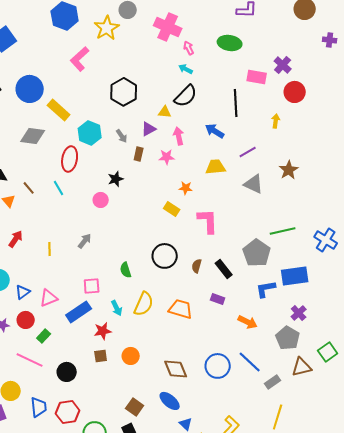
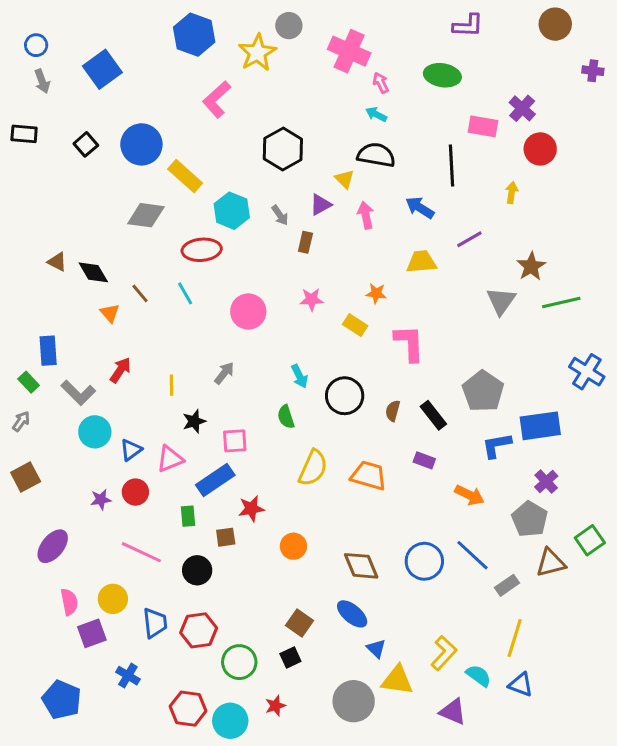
black semicircle: (186, 96) -> (376, 155), turned -125
yellow triangle: (165, 112) -> (345, 179), turned 40
pink star: (167, 157) -> (311, 299), moved
red ellipse: (70, 159) -> (202, 250), turned 75
black star: (116, 179) -> (194, 421), moved
gray triangle: (254, 184) -> (501, 301), moved, turned 40
pink circle: (101, 200) -> (248, 311), size x1.5
green line: (283, 231) -> (561, 302), moved
cyan arrow: (117, 308) -> (299, 376), moved
green rectangle: (44, 336) -> (188, 516), moved, turned -48
brown square: (101, 356) -> (226, 537), moved

